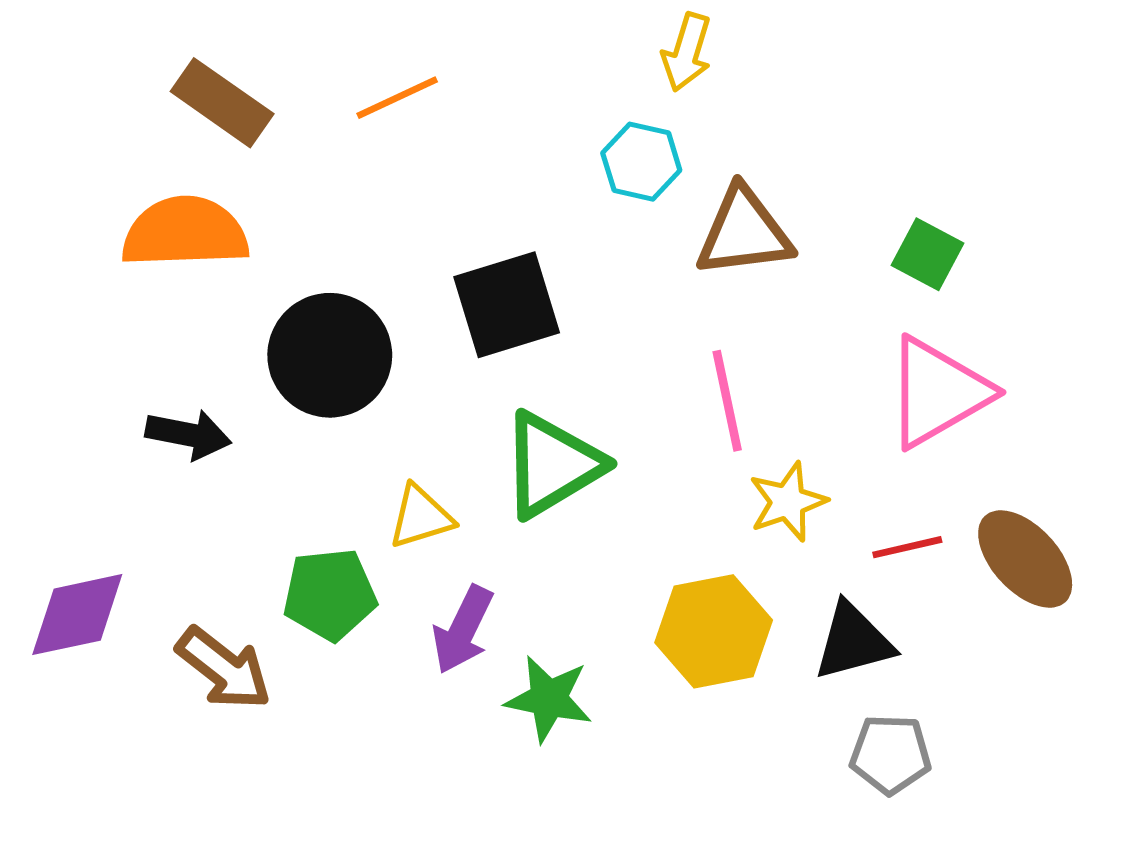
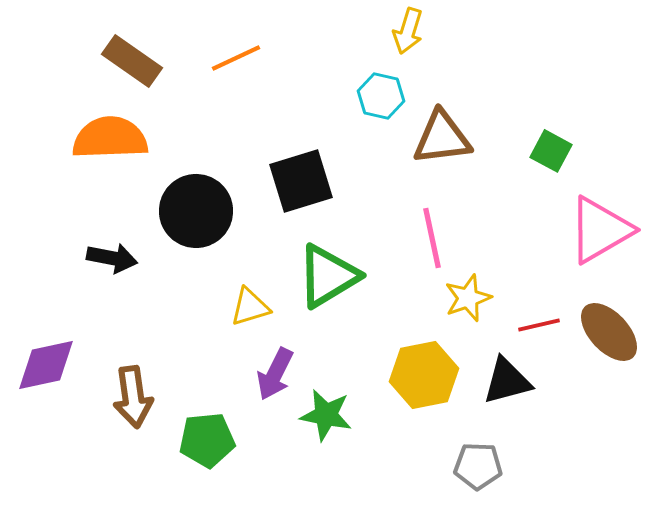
pink triangle: (938, 392) -> (600, 230), moved
green pentagon: (330, 594) -> (207, 440), moved
brown arrow: (224, 668) -> (133, 397), turned 44
gray pentagon: (890, 754) -> (478, 466), moved

